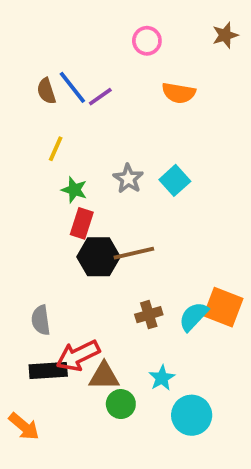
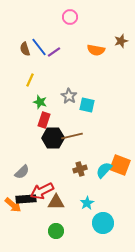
brown star: (225, 35) -> (121, 41), moved
pink circle: (147, 41) -> (70, 17), moved
cyan square: (175, 180) -> (87, 105), moved, turned -35
gray semicircle: (41, 320) -> (22, 172), turned -126
green circle: (121, 404) -> (56, 231), moved
orange arrow: (24, 426) -> (13, 205), moved

